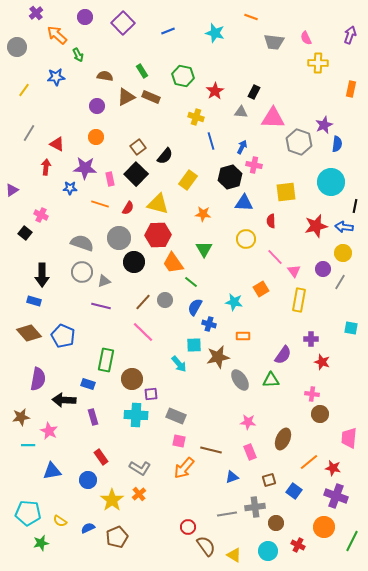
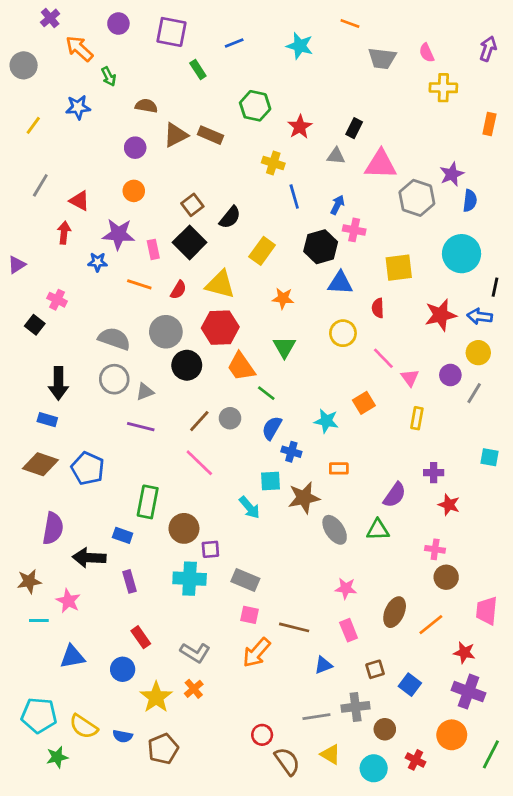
purple square: (123, 23) -> (171, 32), turned -35
green rectangle: (142, 71) -> (198, 70), moved
yellow rectangle: (299, 300) -> (417, 418), size x0.7
brown diamond: (29, 333) -> (40, 464), turned -30
orange line: (309, 462) -> (431, 625), moved
yellow semicircle: (60, 521) -> (84, 726), size x1.5
blue semicircle: (88, 528) -> (123, 736), turned -144
yellow triangle: (234, 555) -> (330, 754), moved

